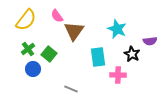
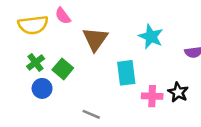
pink semicircle: (57, 16) -> (63, 16), moved
yellow semicircle: (26, 20) -> (33, 25), turned 45
black star: (132, 54) -> (178, 92), moved

